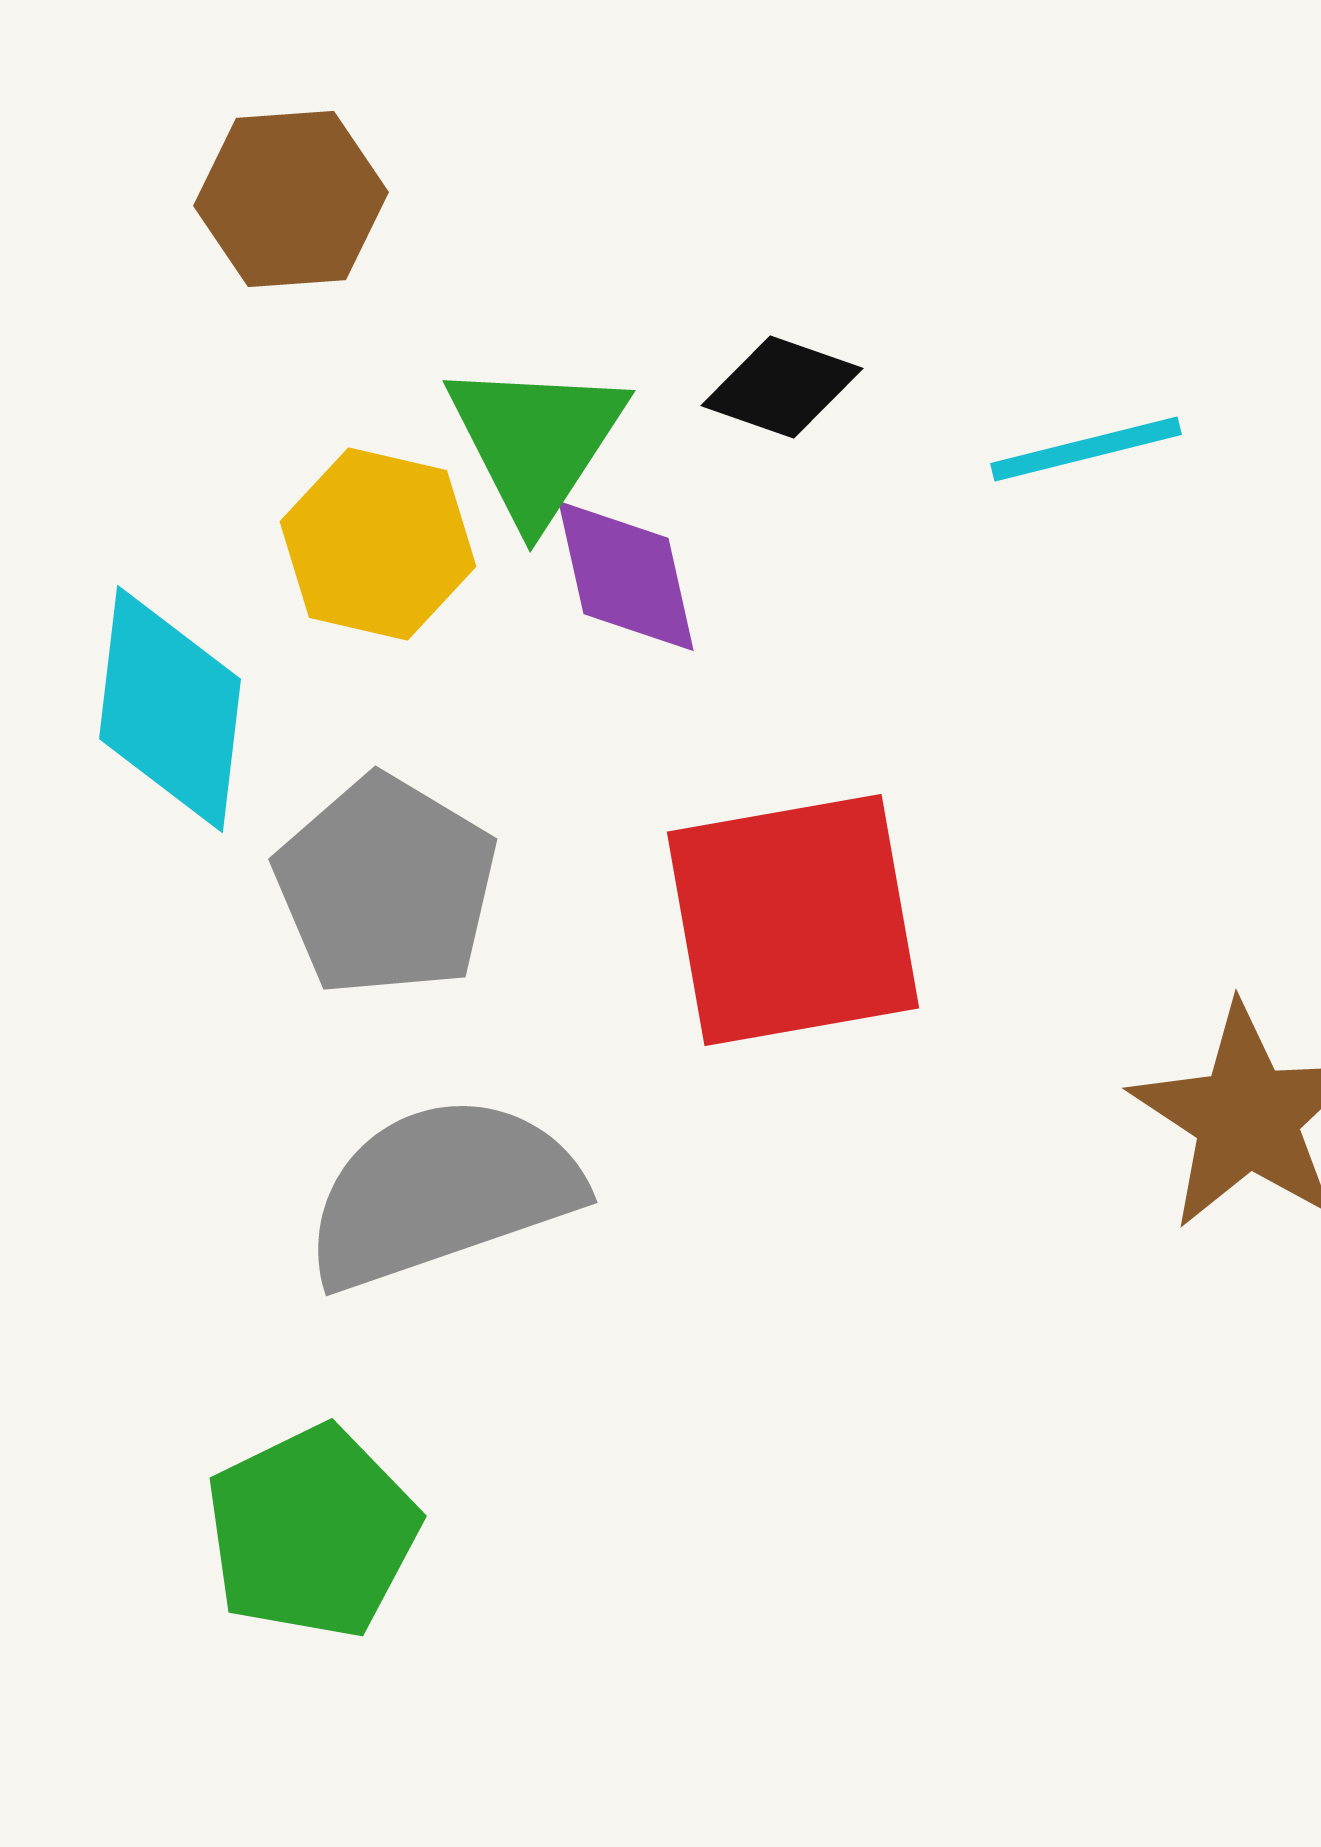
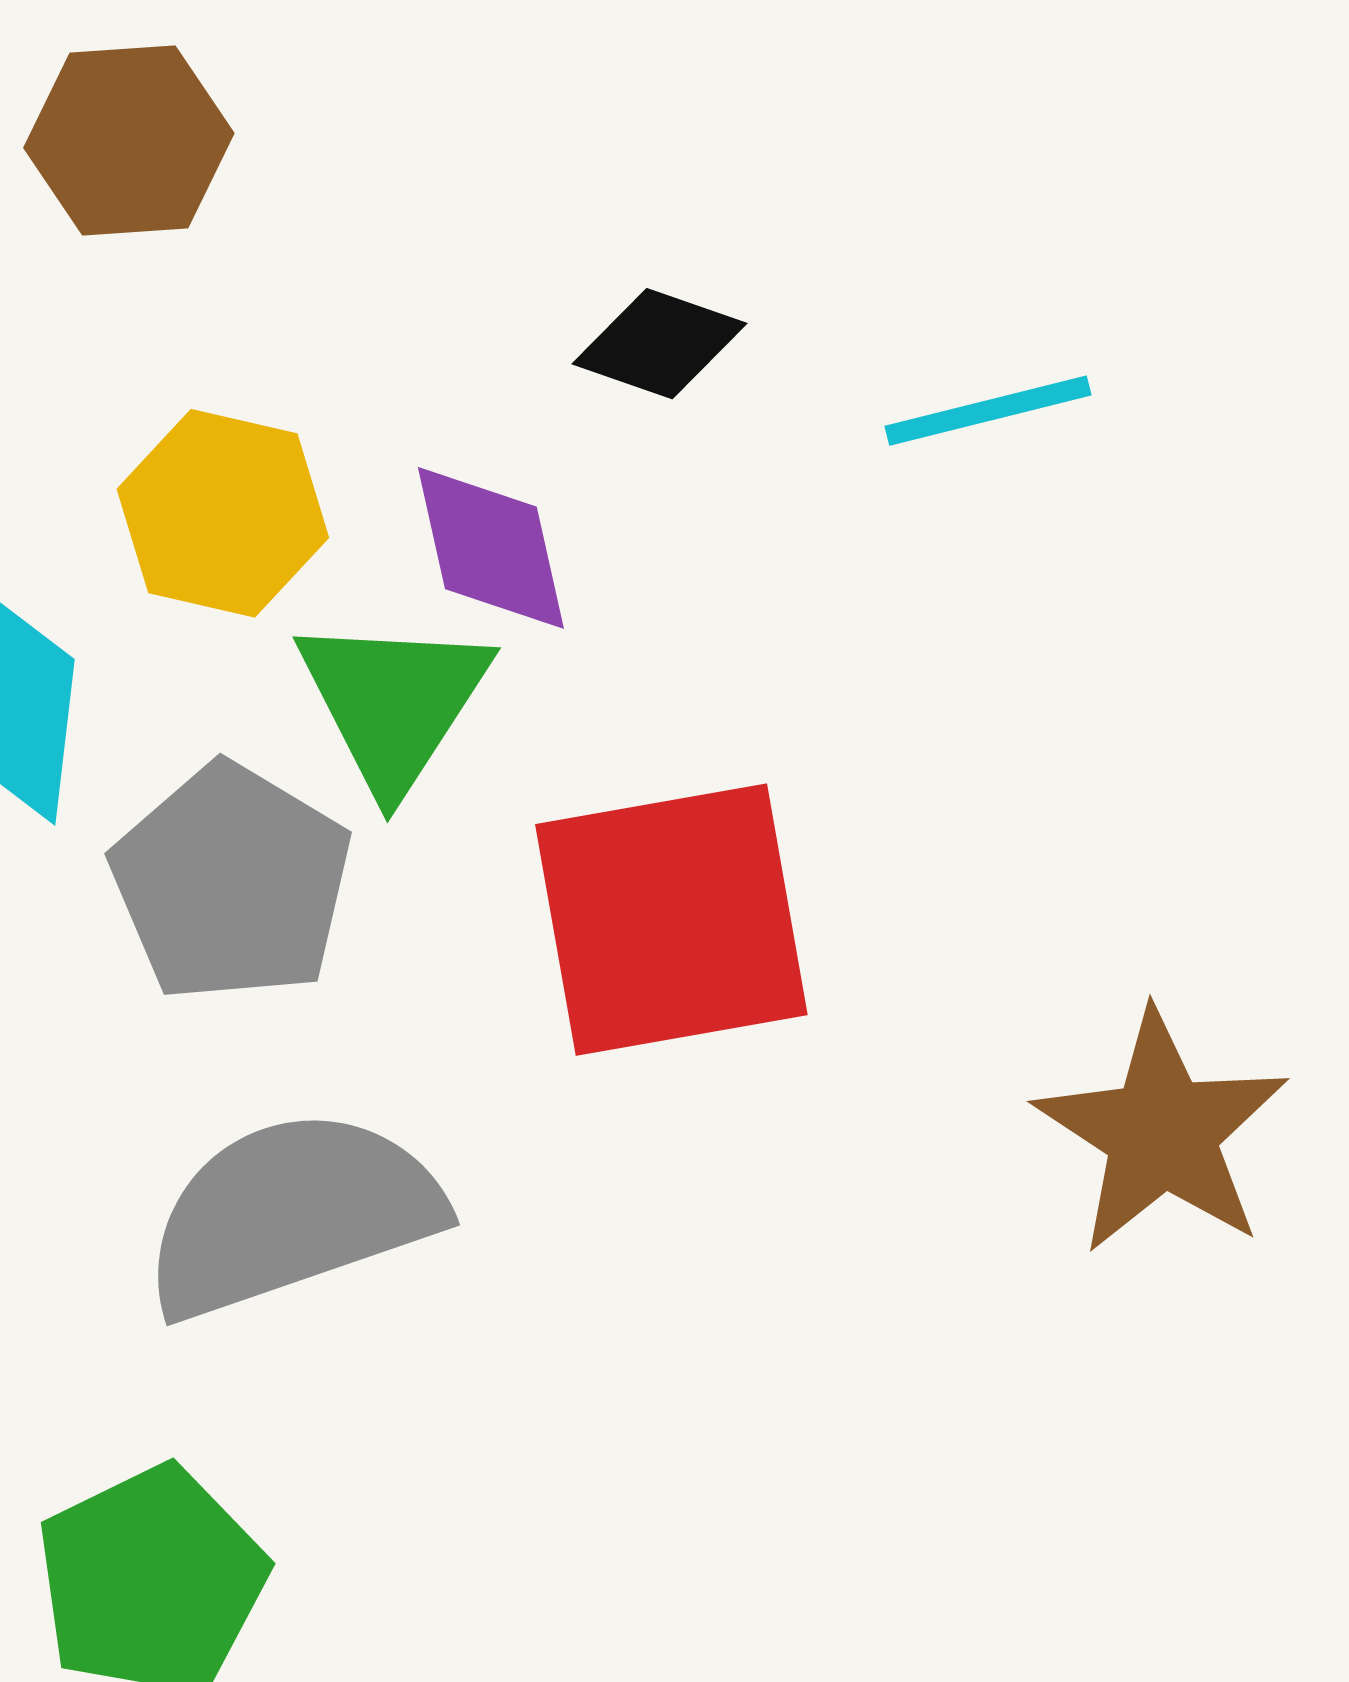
green triangle: (536, 441) -> (394, 702), moved

